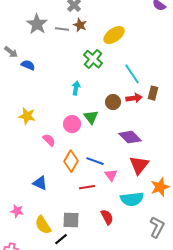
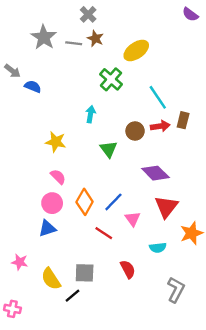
yellow star: (27, 116) -> (56, 142), moved
pink circle: (72, 124) -> (52, 203), moved
blue line: (95, 161) -> (113, 202), turned -66
blue triangle: (40, 183) -> (47, 228), turned -42
red line: (87, 187) -> (104, 233), turned 42
cyan semicircle: (132, 199) -> (158, 248), size x0.6
gray L-shape: (157, 227) -> (176, 290), moved

